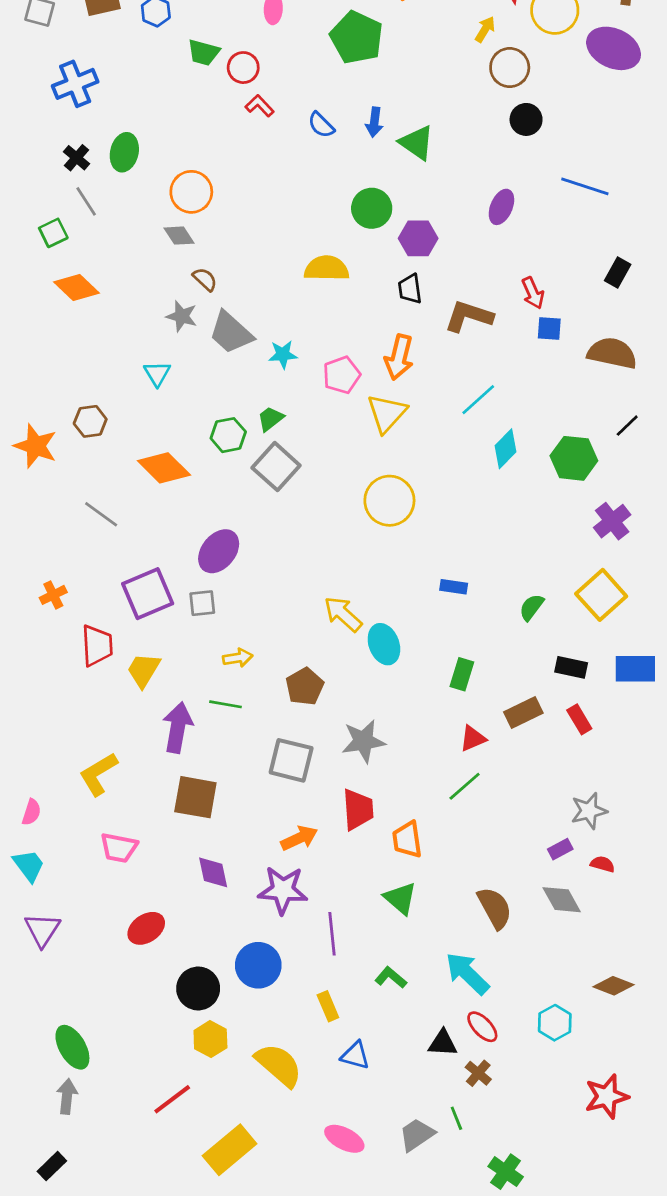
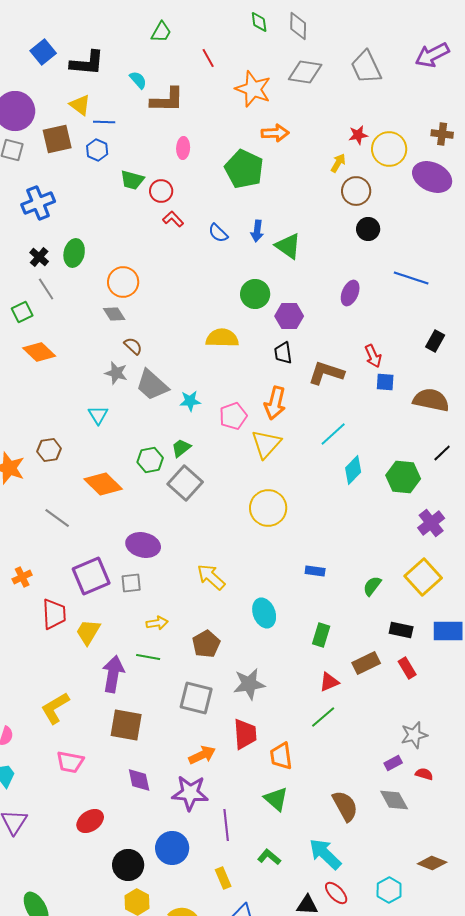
purple ellipse: (219, 551) -> (143, 545), turned 64
yellow arrow: (343, 614) -> (211, 577), moved

